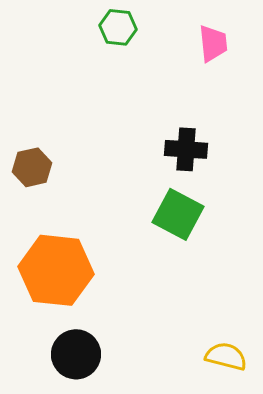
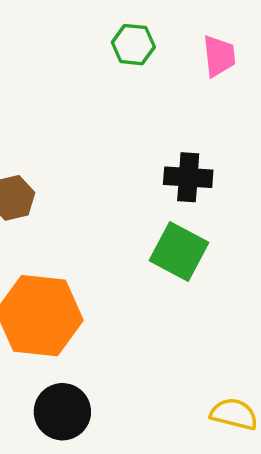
green hexagon: (118, 27) -> (133, 45), moved

